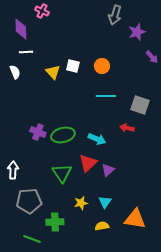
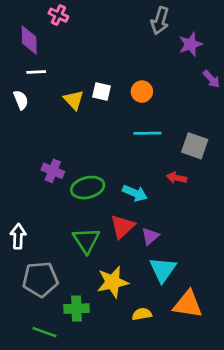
purple cross: (38, 132) -> (53, 171), moved
cyan triangle: (105, 202) -> (163, 270), moved, size x1.5
yellow star: (81, 203) -> (113, 282), size x1.6

